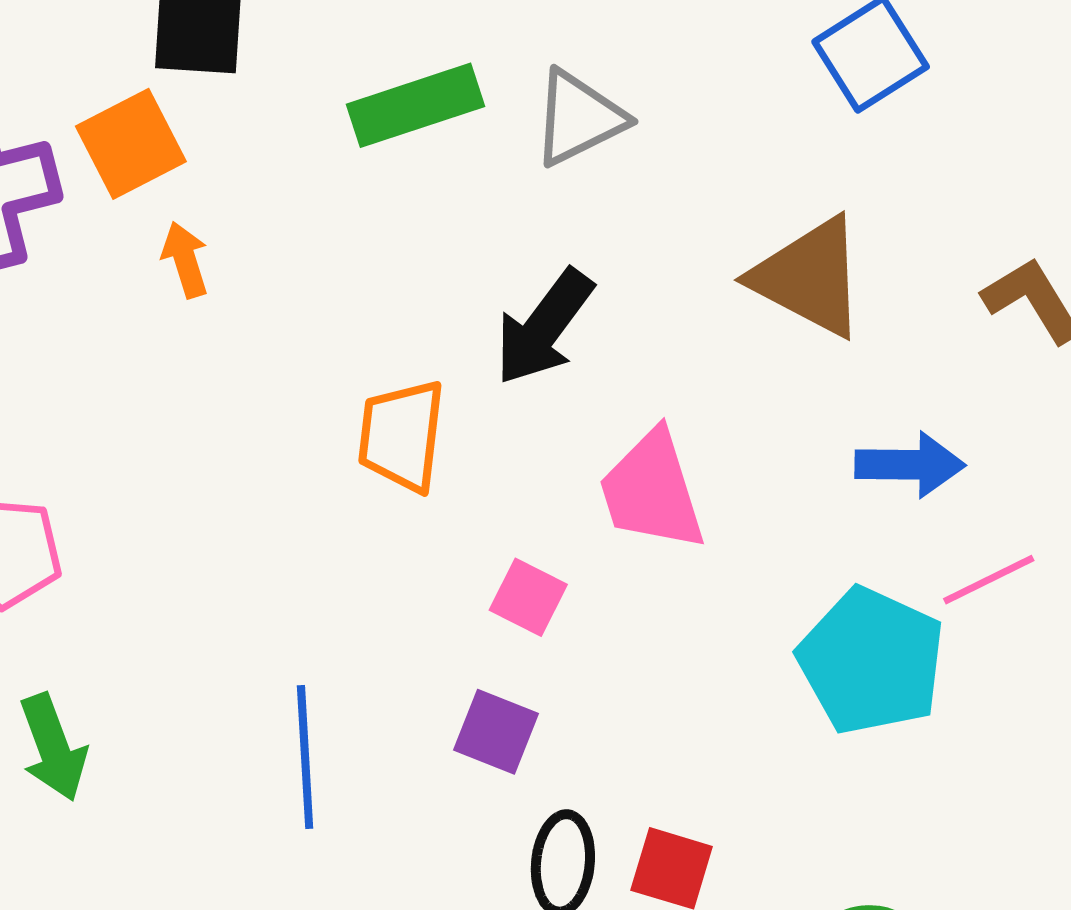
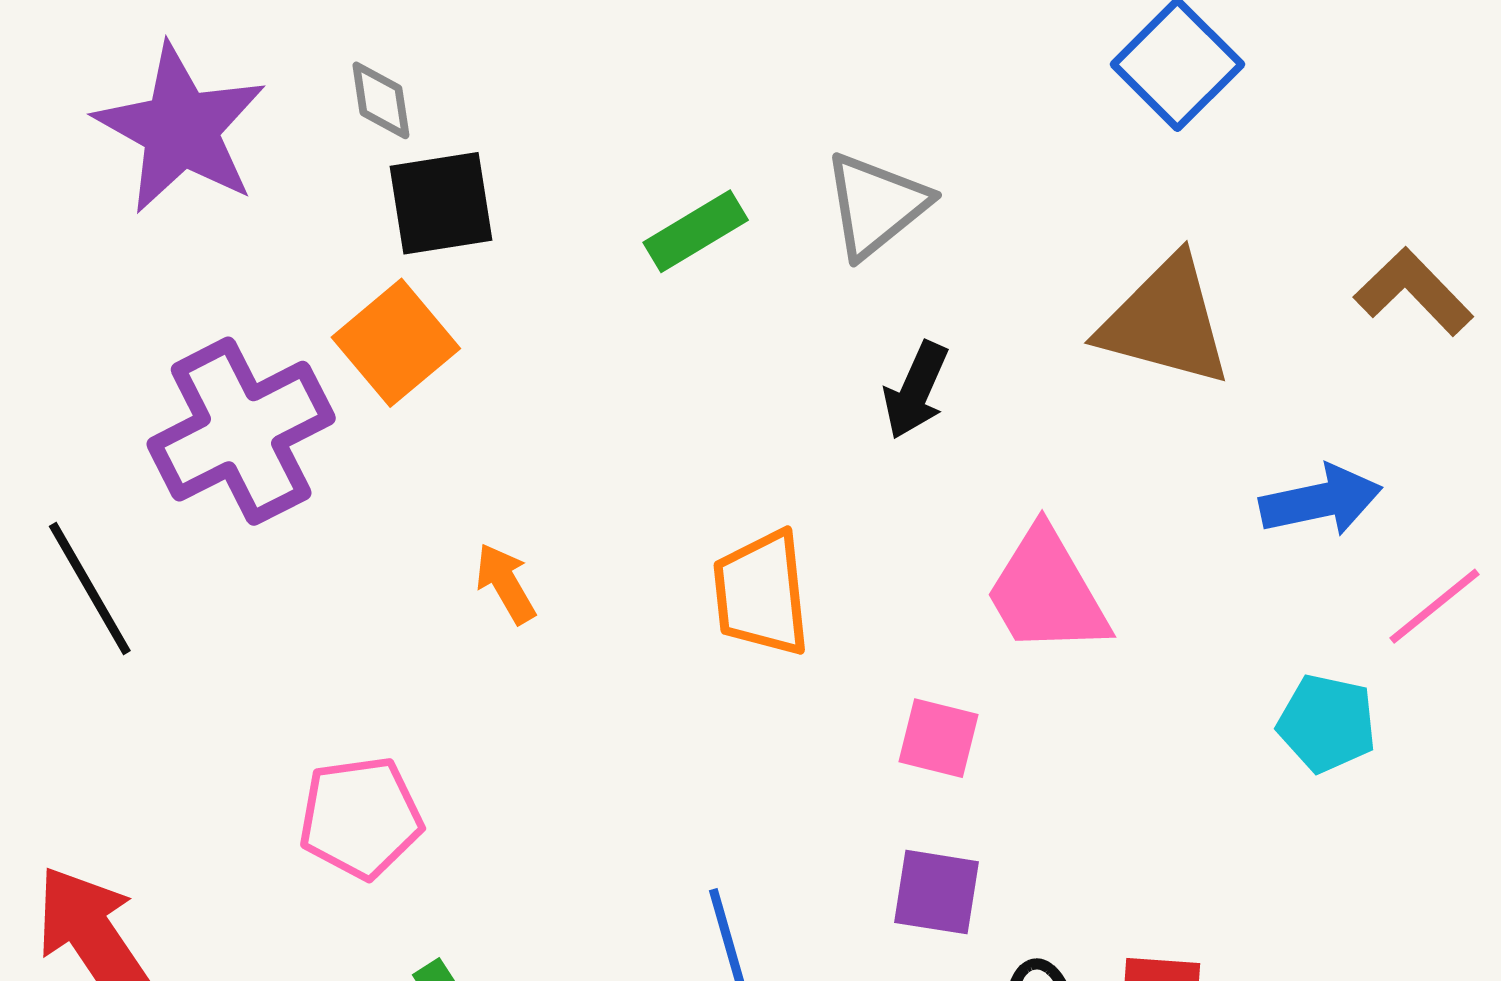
green rectangle: (415, 105) -> (696, 231), size x0.7
orange arrow: (185, 260) -> (506, 583), moved
black arrow: (544, 327) -> (916, 390), moved, size x0.7
cyan pentagon: (871, 661) -> (1327, 723), size x0.6

